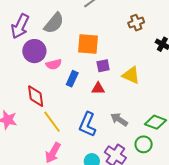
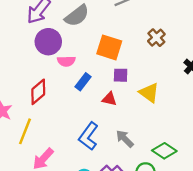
brown cross: (136, 23) -> (156, 38), moved, turned -35
red diamond: (36, 96) -> (38, 92), turned 45
yellow line: (52, 122) -> (25, 131), moved, turned 45

